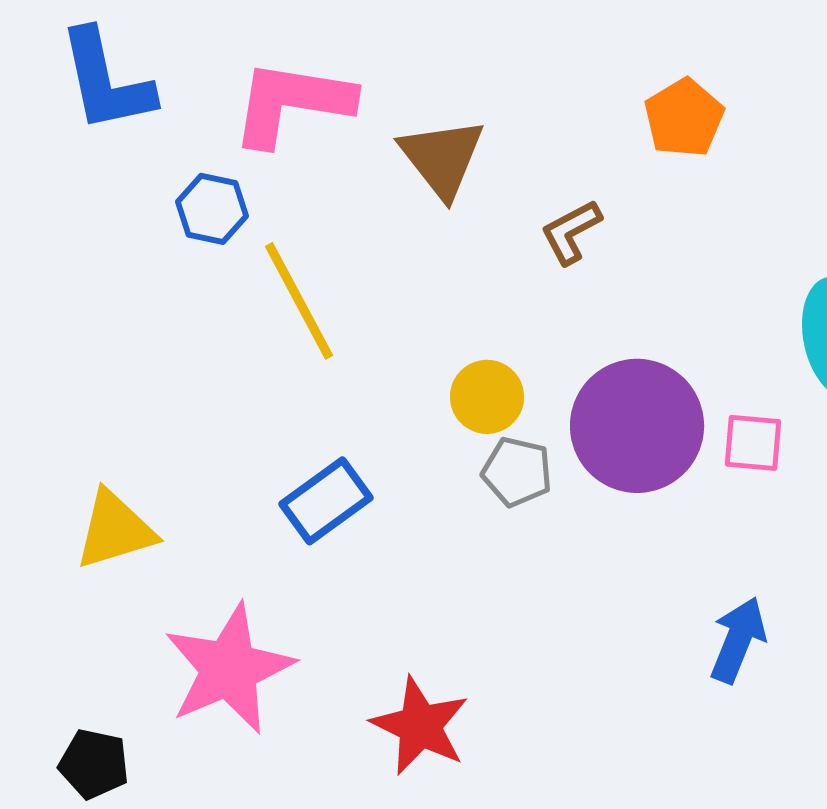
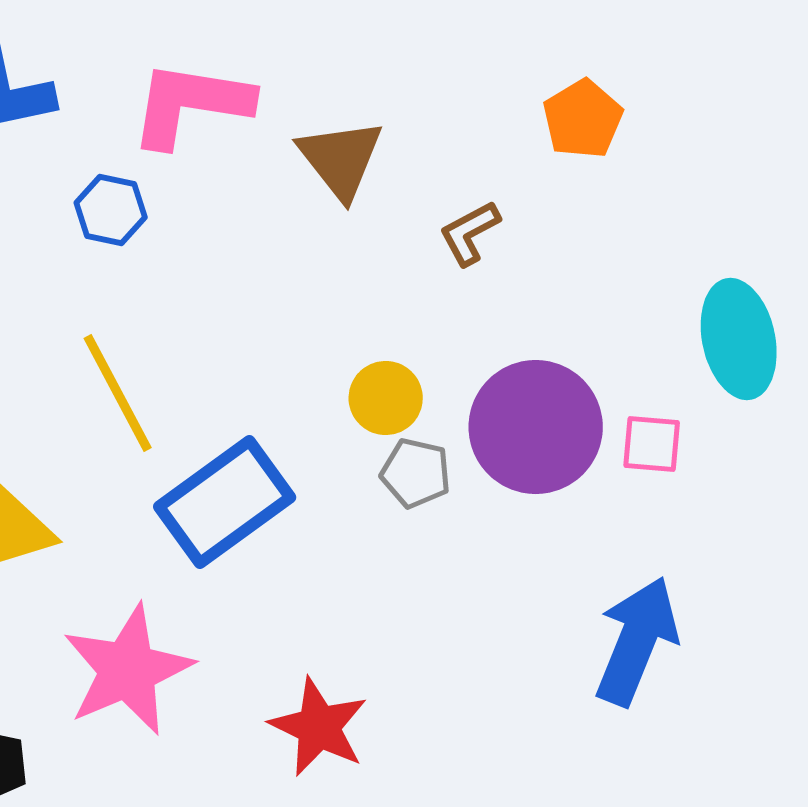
yellow line: (299, 301) -> (118, 393), moved
blue rectangle: (326, 501) -> (225, 502), size x1.5
blue arrow: (738, 640) -> (637, 641), size x1.5

